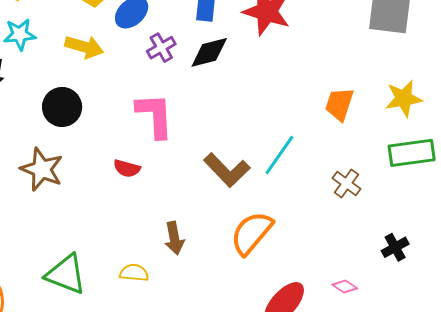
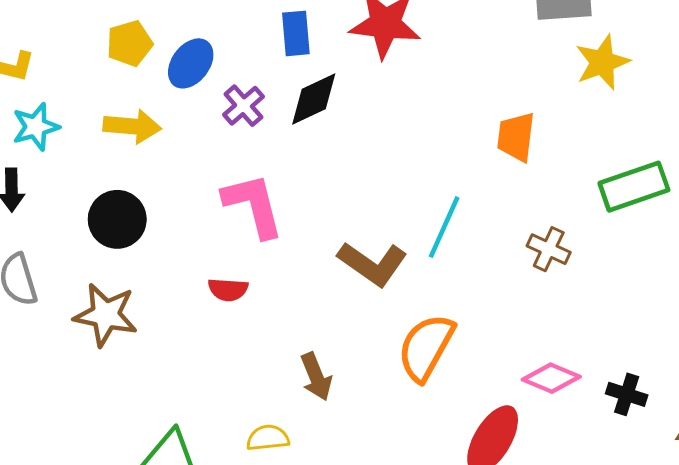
yellow star: (404, 99) -> (602, 62), moved
black cross: (395, 247) -> (627, 394), moved, turned -32
pink diamond: (345, 286) -> (551, 378), moved, size x1.5

